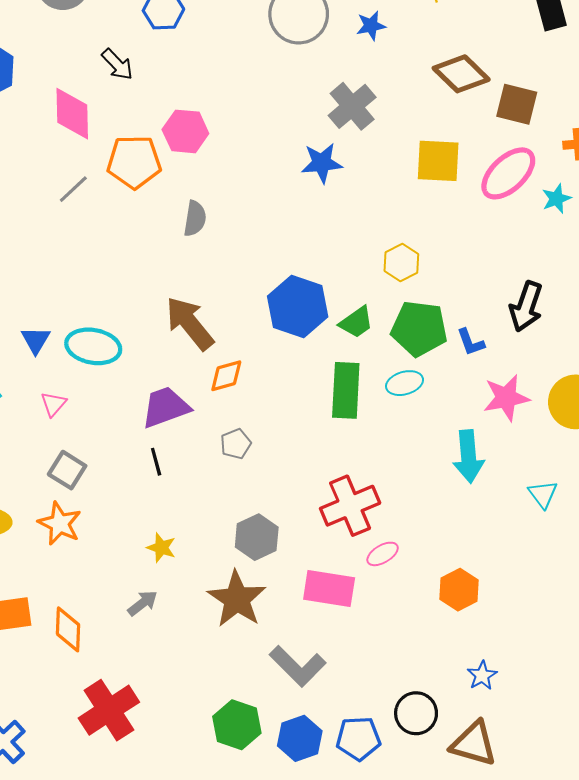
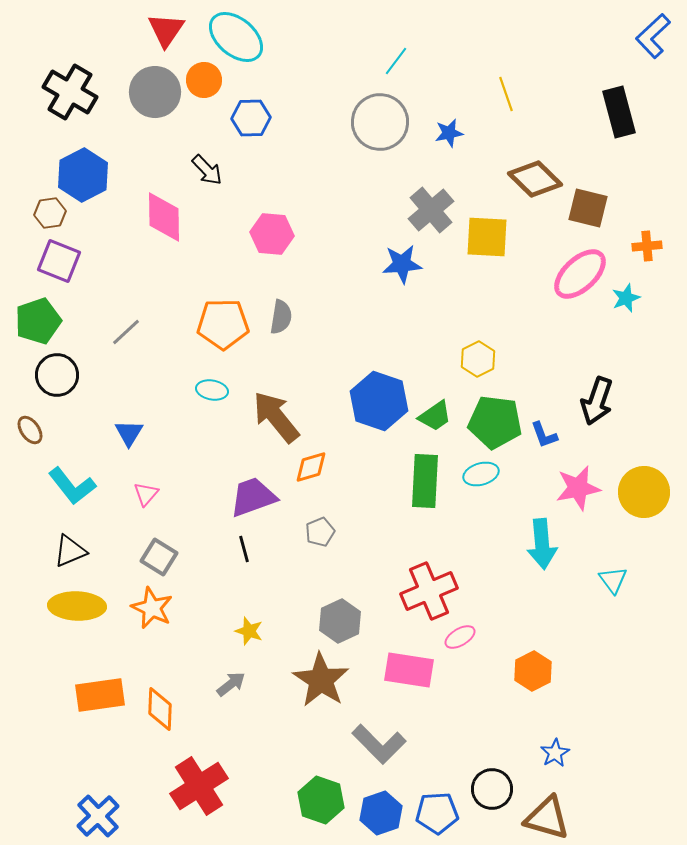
yellow square: (438, 161) -> (487, 237), moved
orange pentagon: (134, 162) -> (223, 324), moved
gray line: (73, 189) -> (126, 332), moved
cyan ellipse: (93, 346) -> (212, 390), moved, size x0.6

